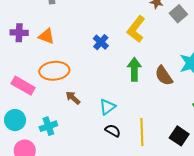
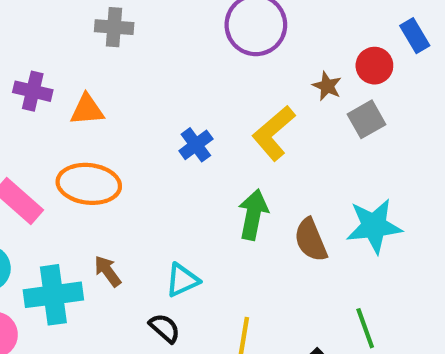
orange triangle: (46, 36) -> (87, 110), turned -36
brown arrow: (73, 98) -> (108, 271), moved
cyan cross: (48, 126) -> (53, 295), size x1.5
black semicircle: (113, 131) -> (165, 328), moved

